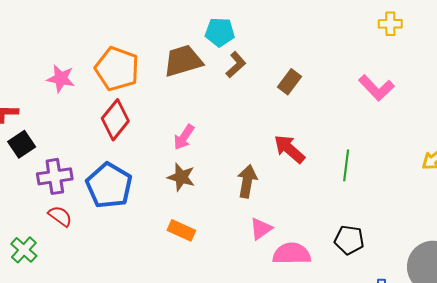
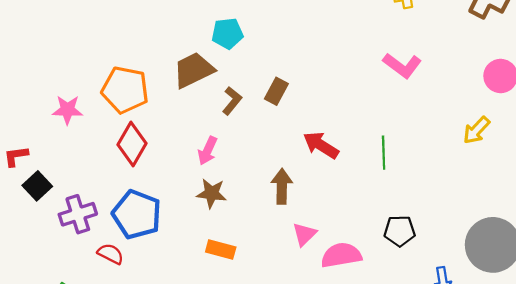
brown L-shape: (236, 65) -> (232, 101), moved
brown rectangle: (290, 82) -> (276, 91), moved
red semicircle: (60, 216) -> (111, 254), moved

